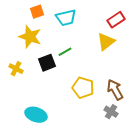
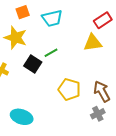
yellow triangle: (106, 42) -> (93, 43), turned 30
black square: (47, 63) -> (33, 64), turned -36
gray cross: (111, 112) -> (98, 114), turned 32

